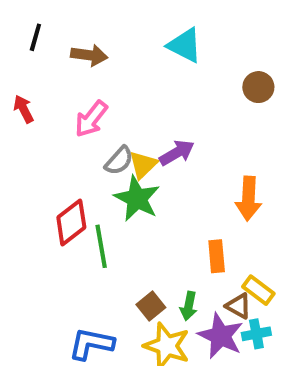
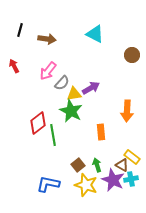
gray semicircle: (119, 161) -> (62, 83), moved
yellow triangle: (143, 165) -> (74, 94), turned 35
orange rectangle: (217, 256) -> (101, 132), moved
green arrow: (189, 306) -> (97, 165), turned 152

